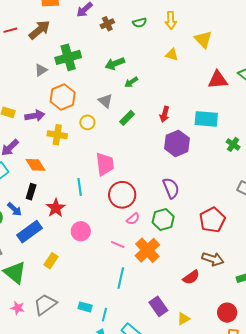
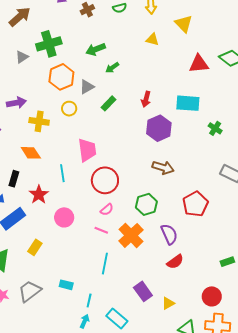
orange hexagon: (63, 97) -> (61, 77), moved
gray triangle: (105, 101) -> (87, 87), turned 49
orange diamond: (35, 165) -> (31, 153), moved
purple semicircle: (171, 188) -> (169, 234), moved
pink semicircle: (133, 219) -> (107, 210), moved
brown arrow: (213, 259) -> (163, 168), moved
cyan rectangle: (85, 307) -> (66, 285), moved

